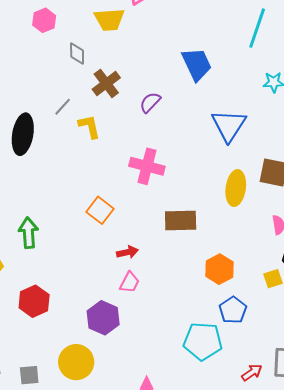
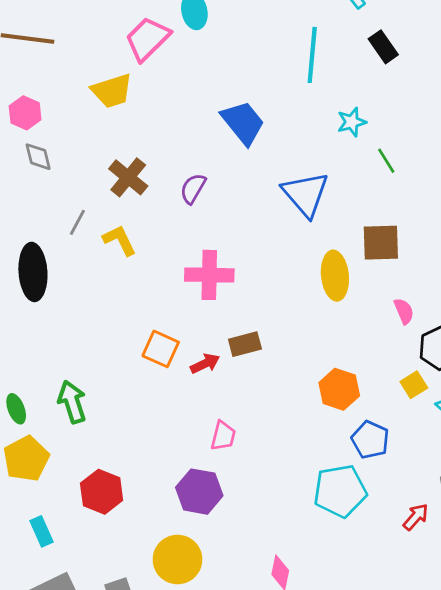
gray diamond: (77, 54) -> (38, 157), moved
brown rectangle: (181, 221) -> (245, 344), moved, size x0.7
red arrow: (127, 252) -> (205, 364), moved

